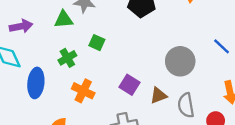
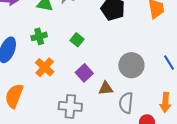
green square: (97, 43) -> (77, 40), moved

